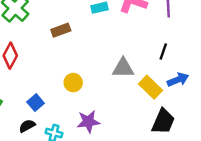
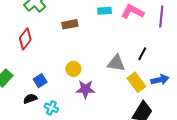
black line: (163, 51) -> (142, 54), moved
purple star: (88, 122) -> (85, 89), moved

